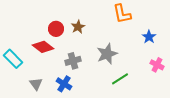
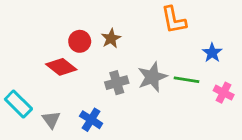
cyan rectangle: (13, 59) -> (18, 104), moved
gray cross: (73, 61) -> (117, 83), moved
green line: (120, 79) -> (187, 80), moved, turned 42

